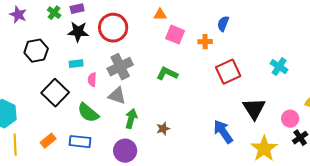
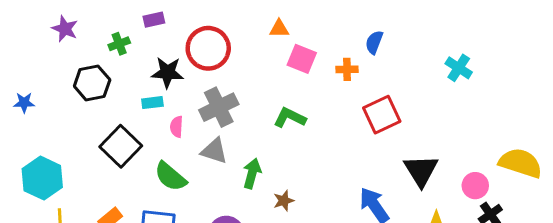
green cross: (54, 13) -> (119, 44), moved, turned 32
black star: (78, 32) -> (167, 72), moved
cyan cross: (279, 67) -> (459, 68), moved
green arrow: (131, 119) -> (252, 174), moved

